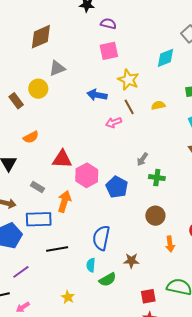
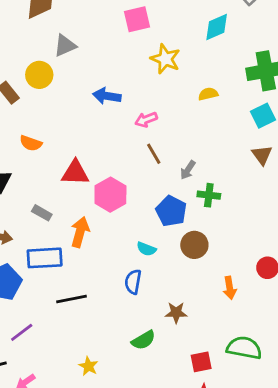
blue arrow: (97, 95) -> (107, 96), moved
brown line: (129, 107) -> (154, 154), moved
orange semicircle: (31, 137) -> (31, 143), turned 49
blue pentagon: (117, 187) -> (171, 211), moved
brown circle: (155, 216) -> (194, 245), moved
blue semicircle: (101, 238) -> (133, 282), size x0.7
cyan semicircle: (91, 265) -> (146, 249), moved, turned -72

